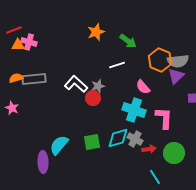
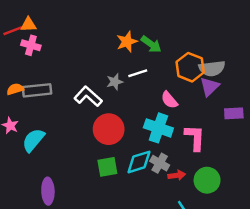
orange star: (96, 32) -> (127, 42), moved
orange triangle: (18, 45) -> (28, 25), moved
gray star: (98, 86) -> (115, 82), moved
red circle: (93, 98) -> (109, 129), moved, size x1.6
cyan semicircle: (59, 145) -> (33, 140), moved

